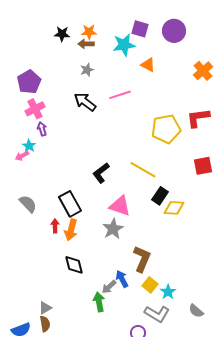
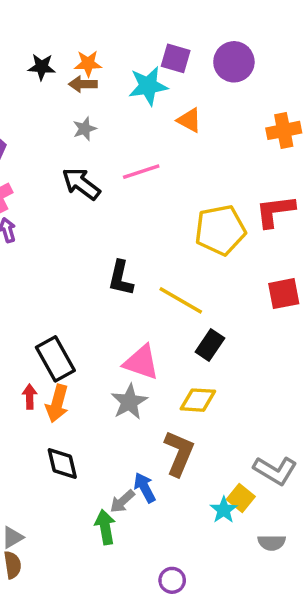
orange cross: (203, 71) -> (284, 130), turned 30
black L-shape: (101, 173) -> (121, 278), moved, turned -40
yellow diamond: (174, 208) -> (198, 400), moved
yellow square: (150, 285) -> (241, 498), moved
gray semicircle: (196, 311) -> (272, 543), turned -42
gray L-shape: (157, 314) -> (275, 470), moved

